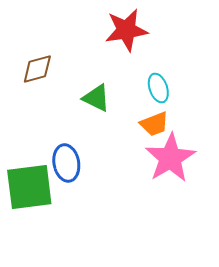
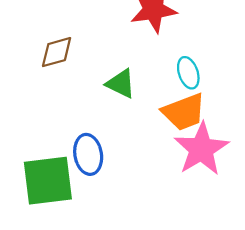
orange trapezoid: (154, 124) -> (184, 112), size x1.4

